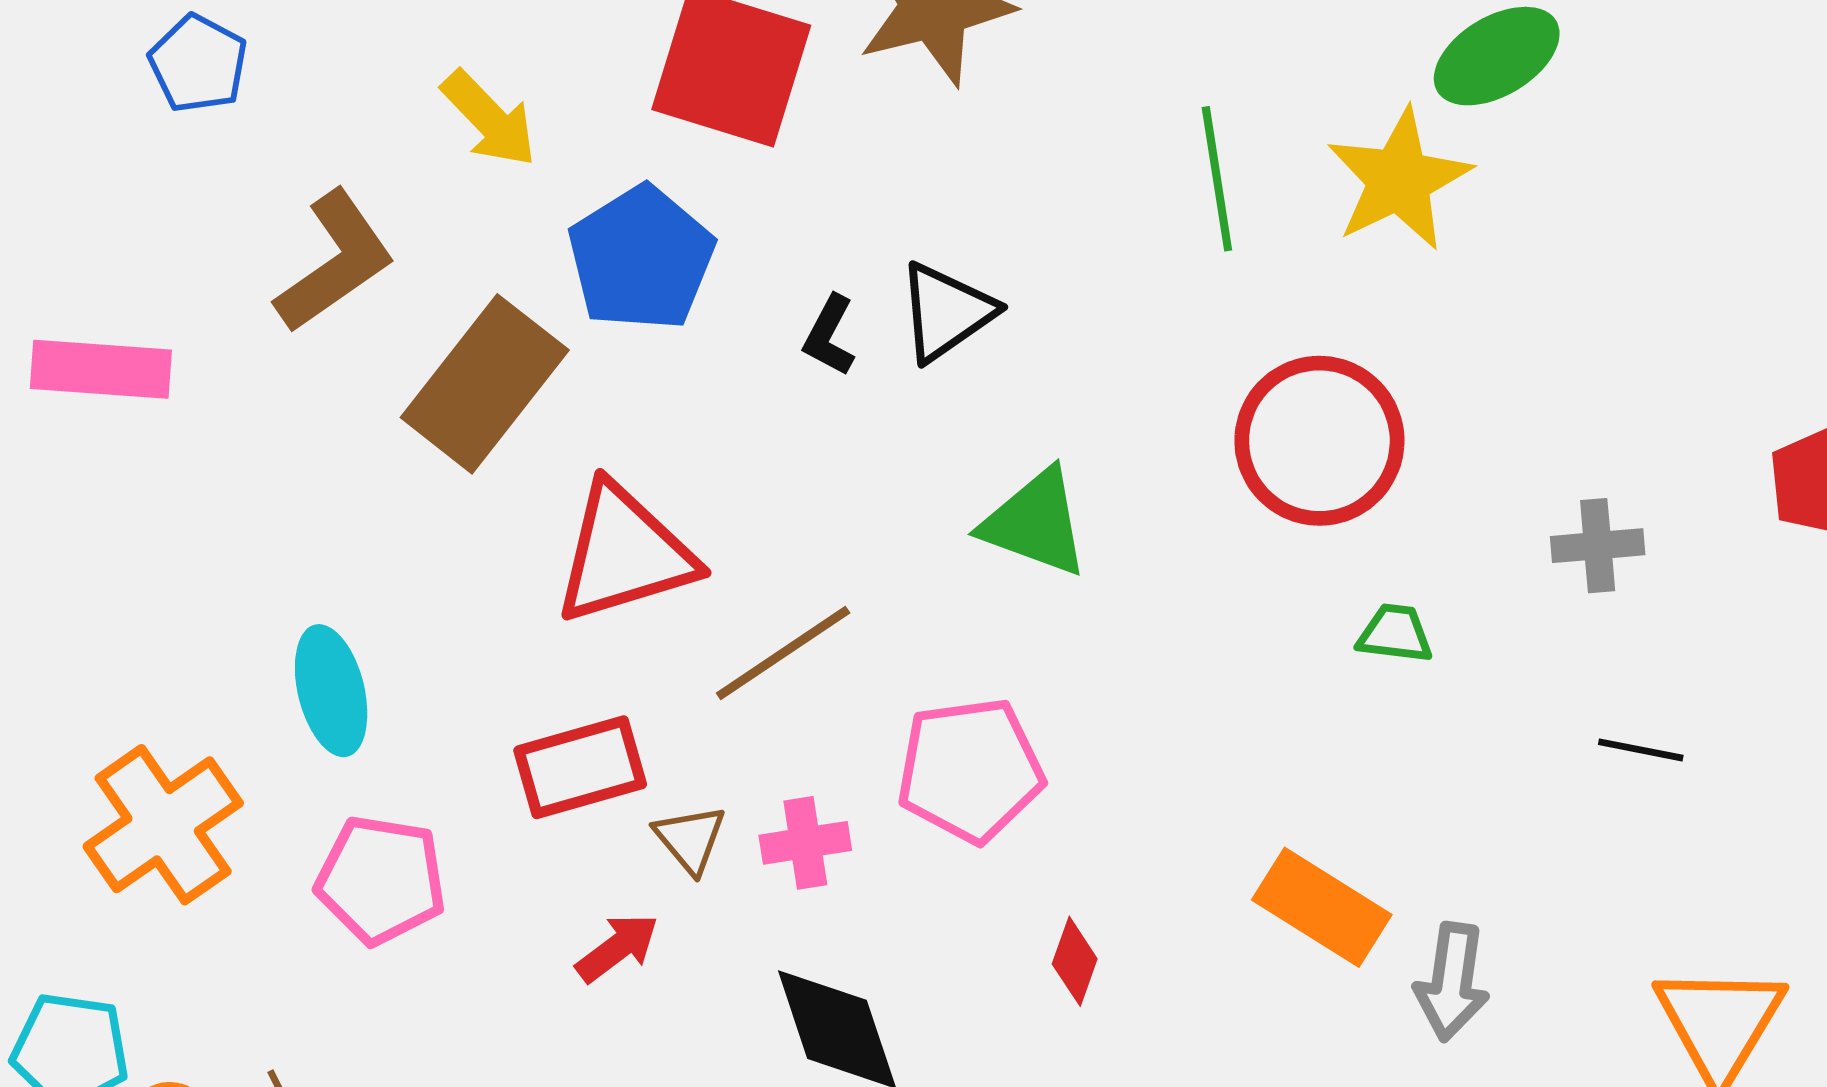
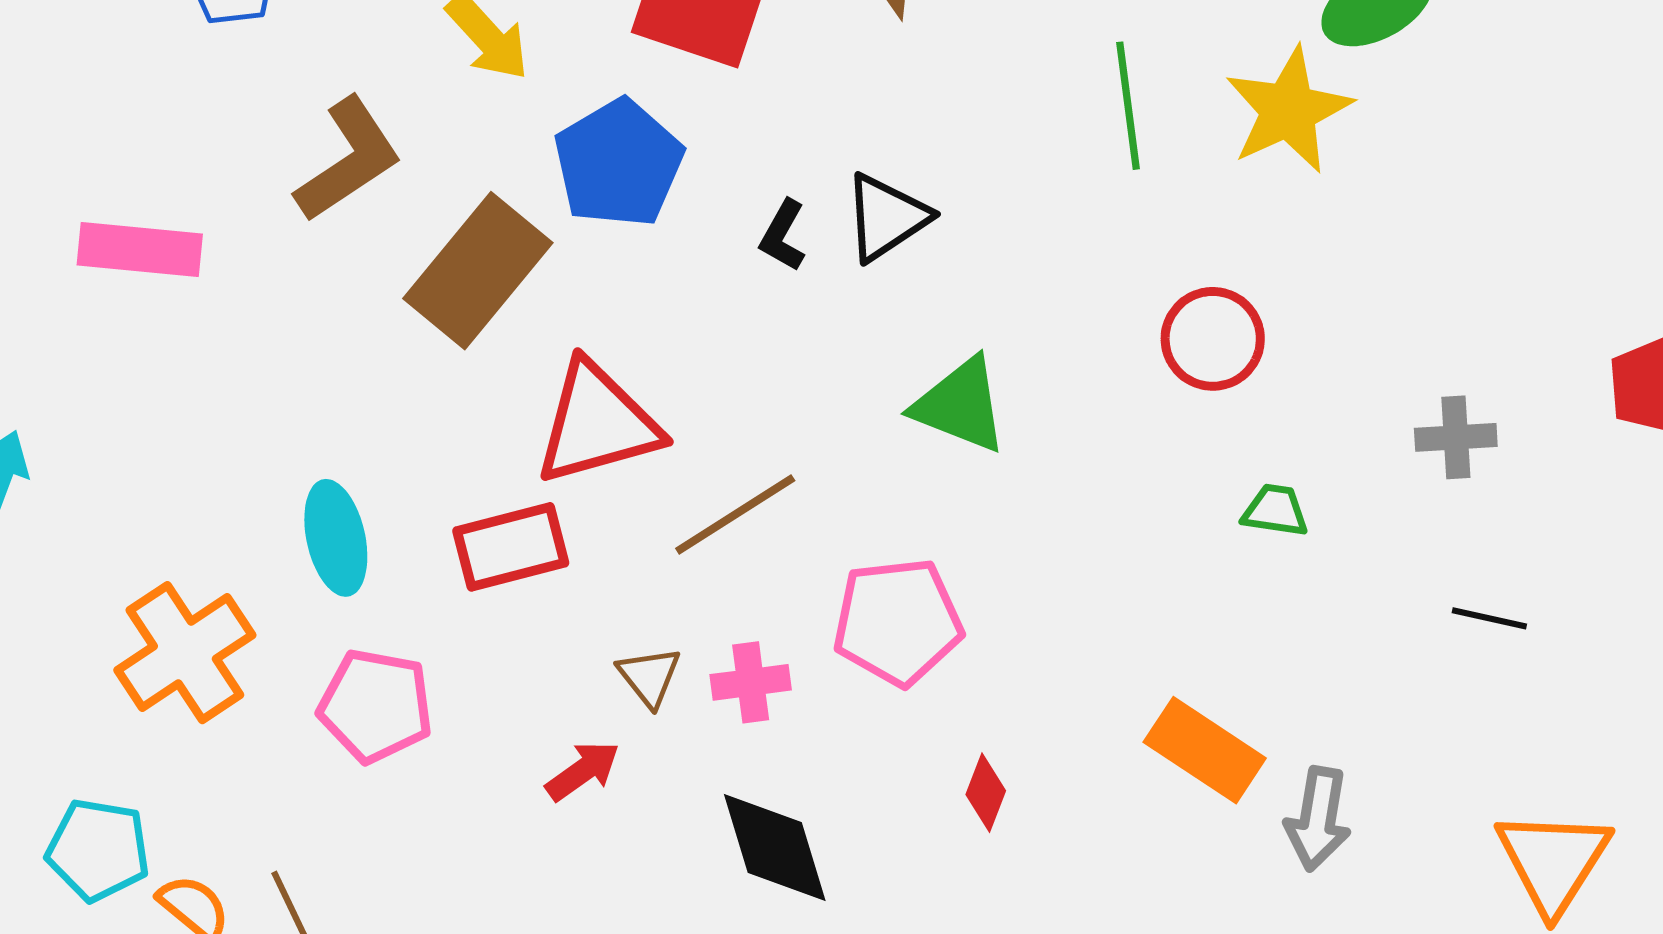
red circle: (1319, 441) -> (1213, 339), size x0.7
red rectangle: (580, 767) -> (511, 547), moved

